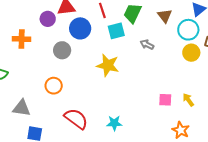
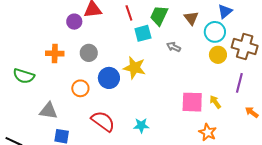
blue circle: (80, 28) -> (109, 78), moved
orange cross: (22, 39) -> (55, 53), moved
pink square: (165, 100) -> (192, 102), size x1.6

